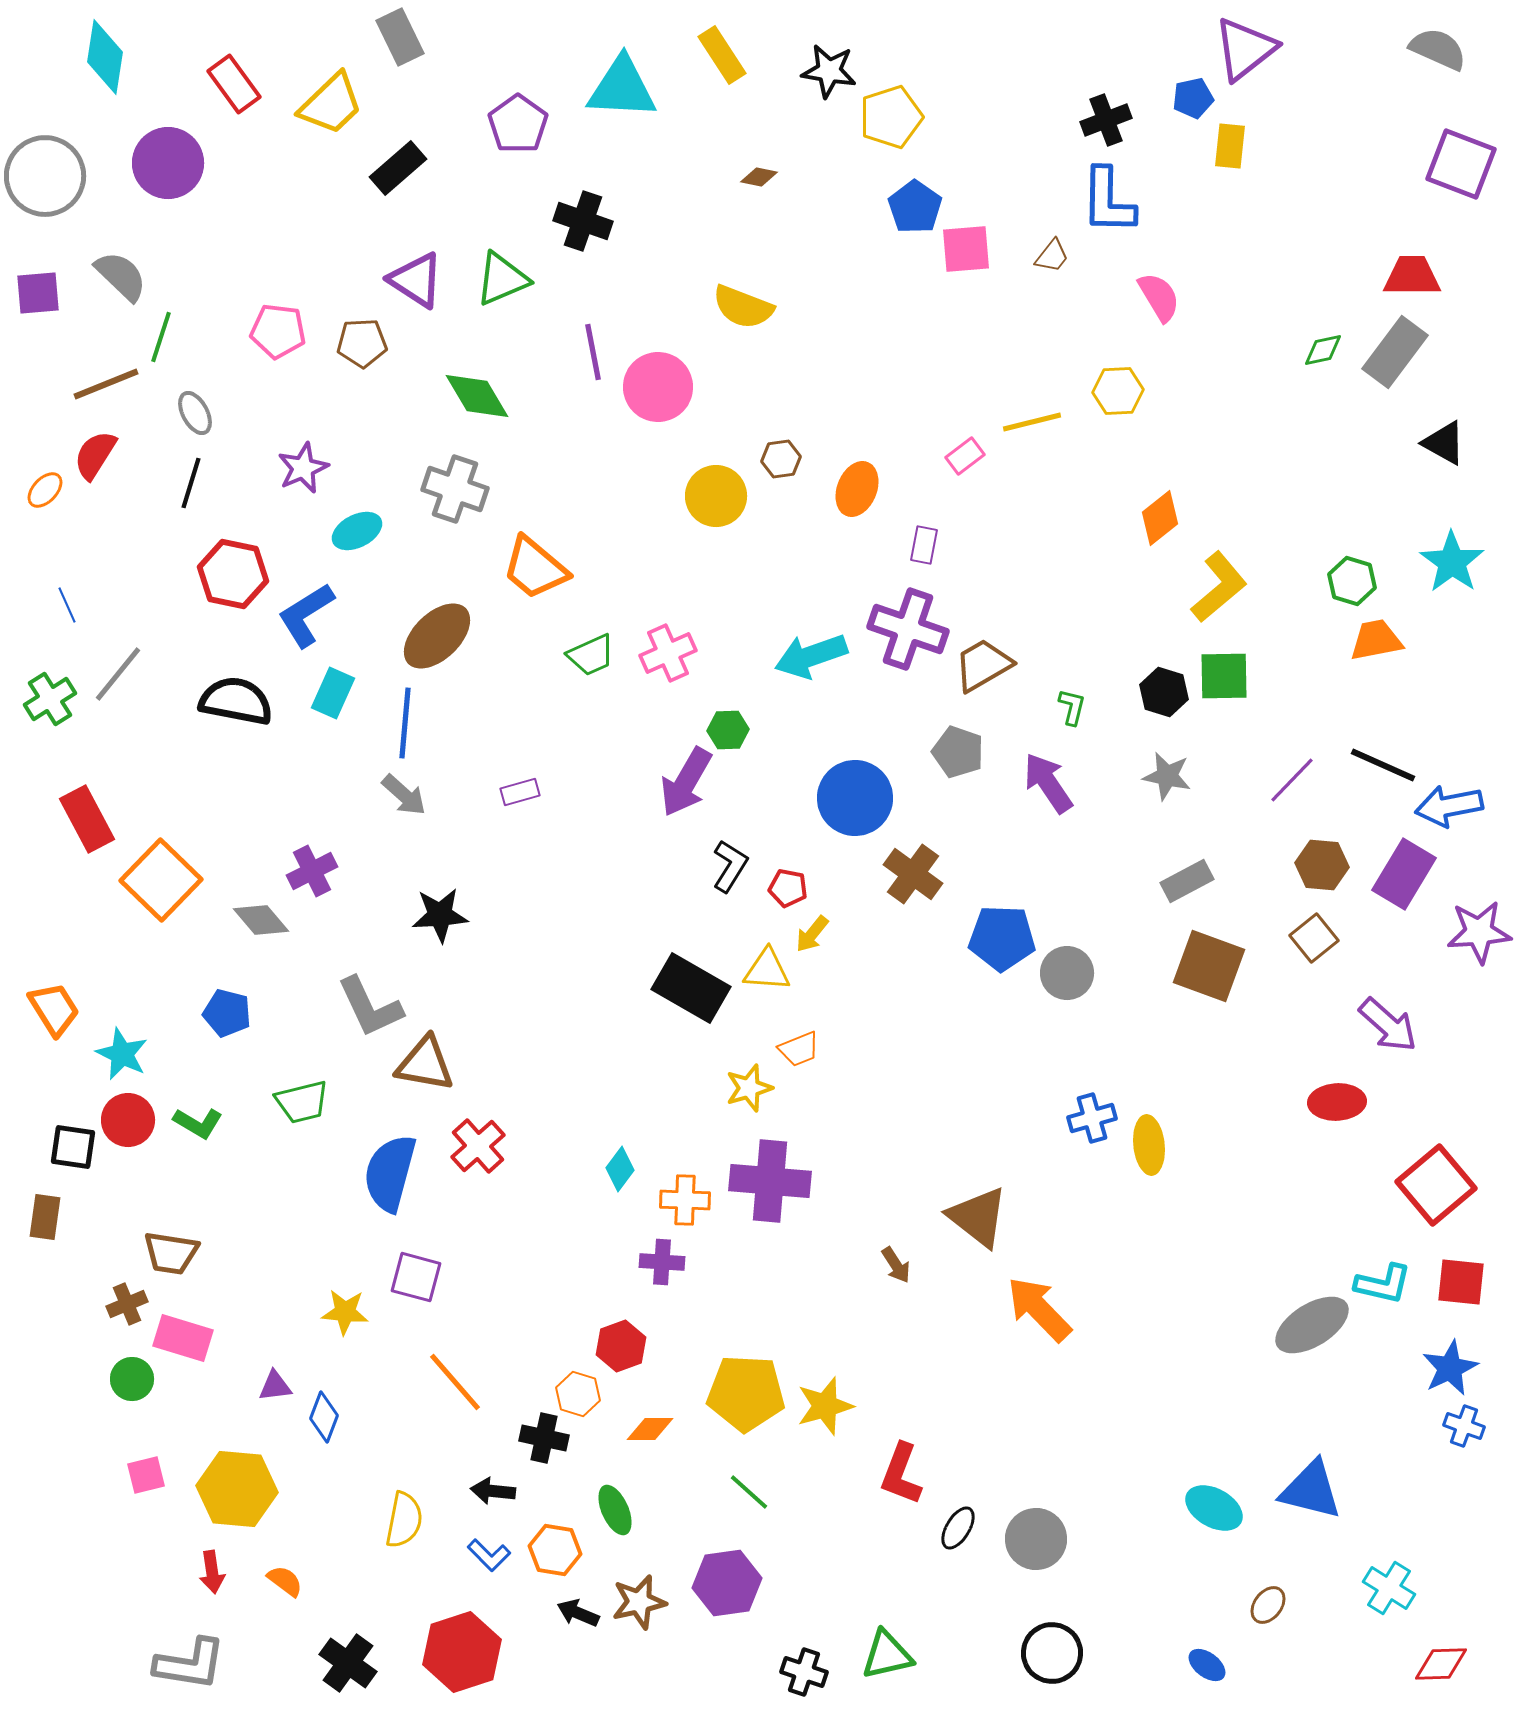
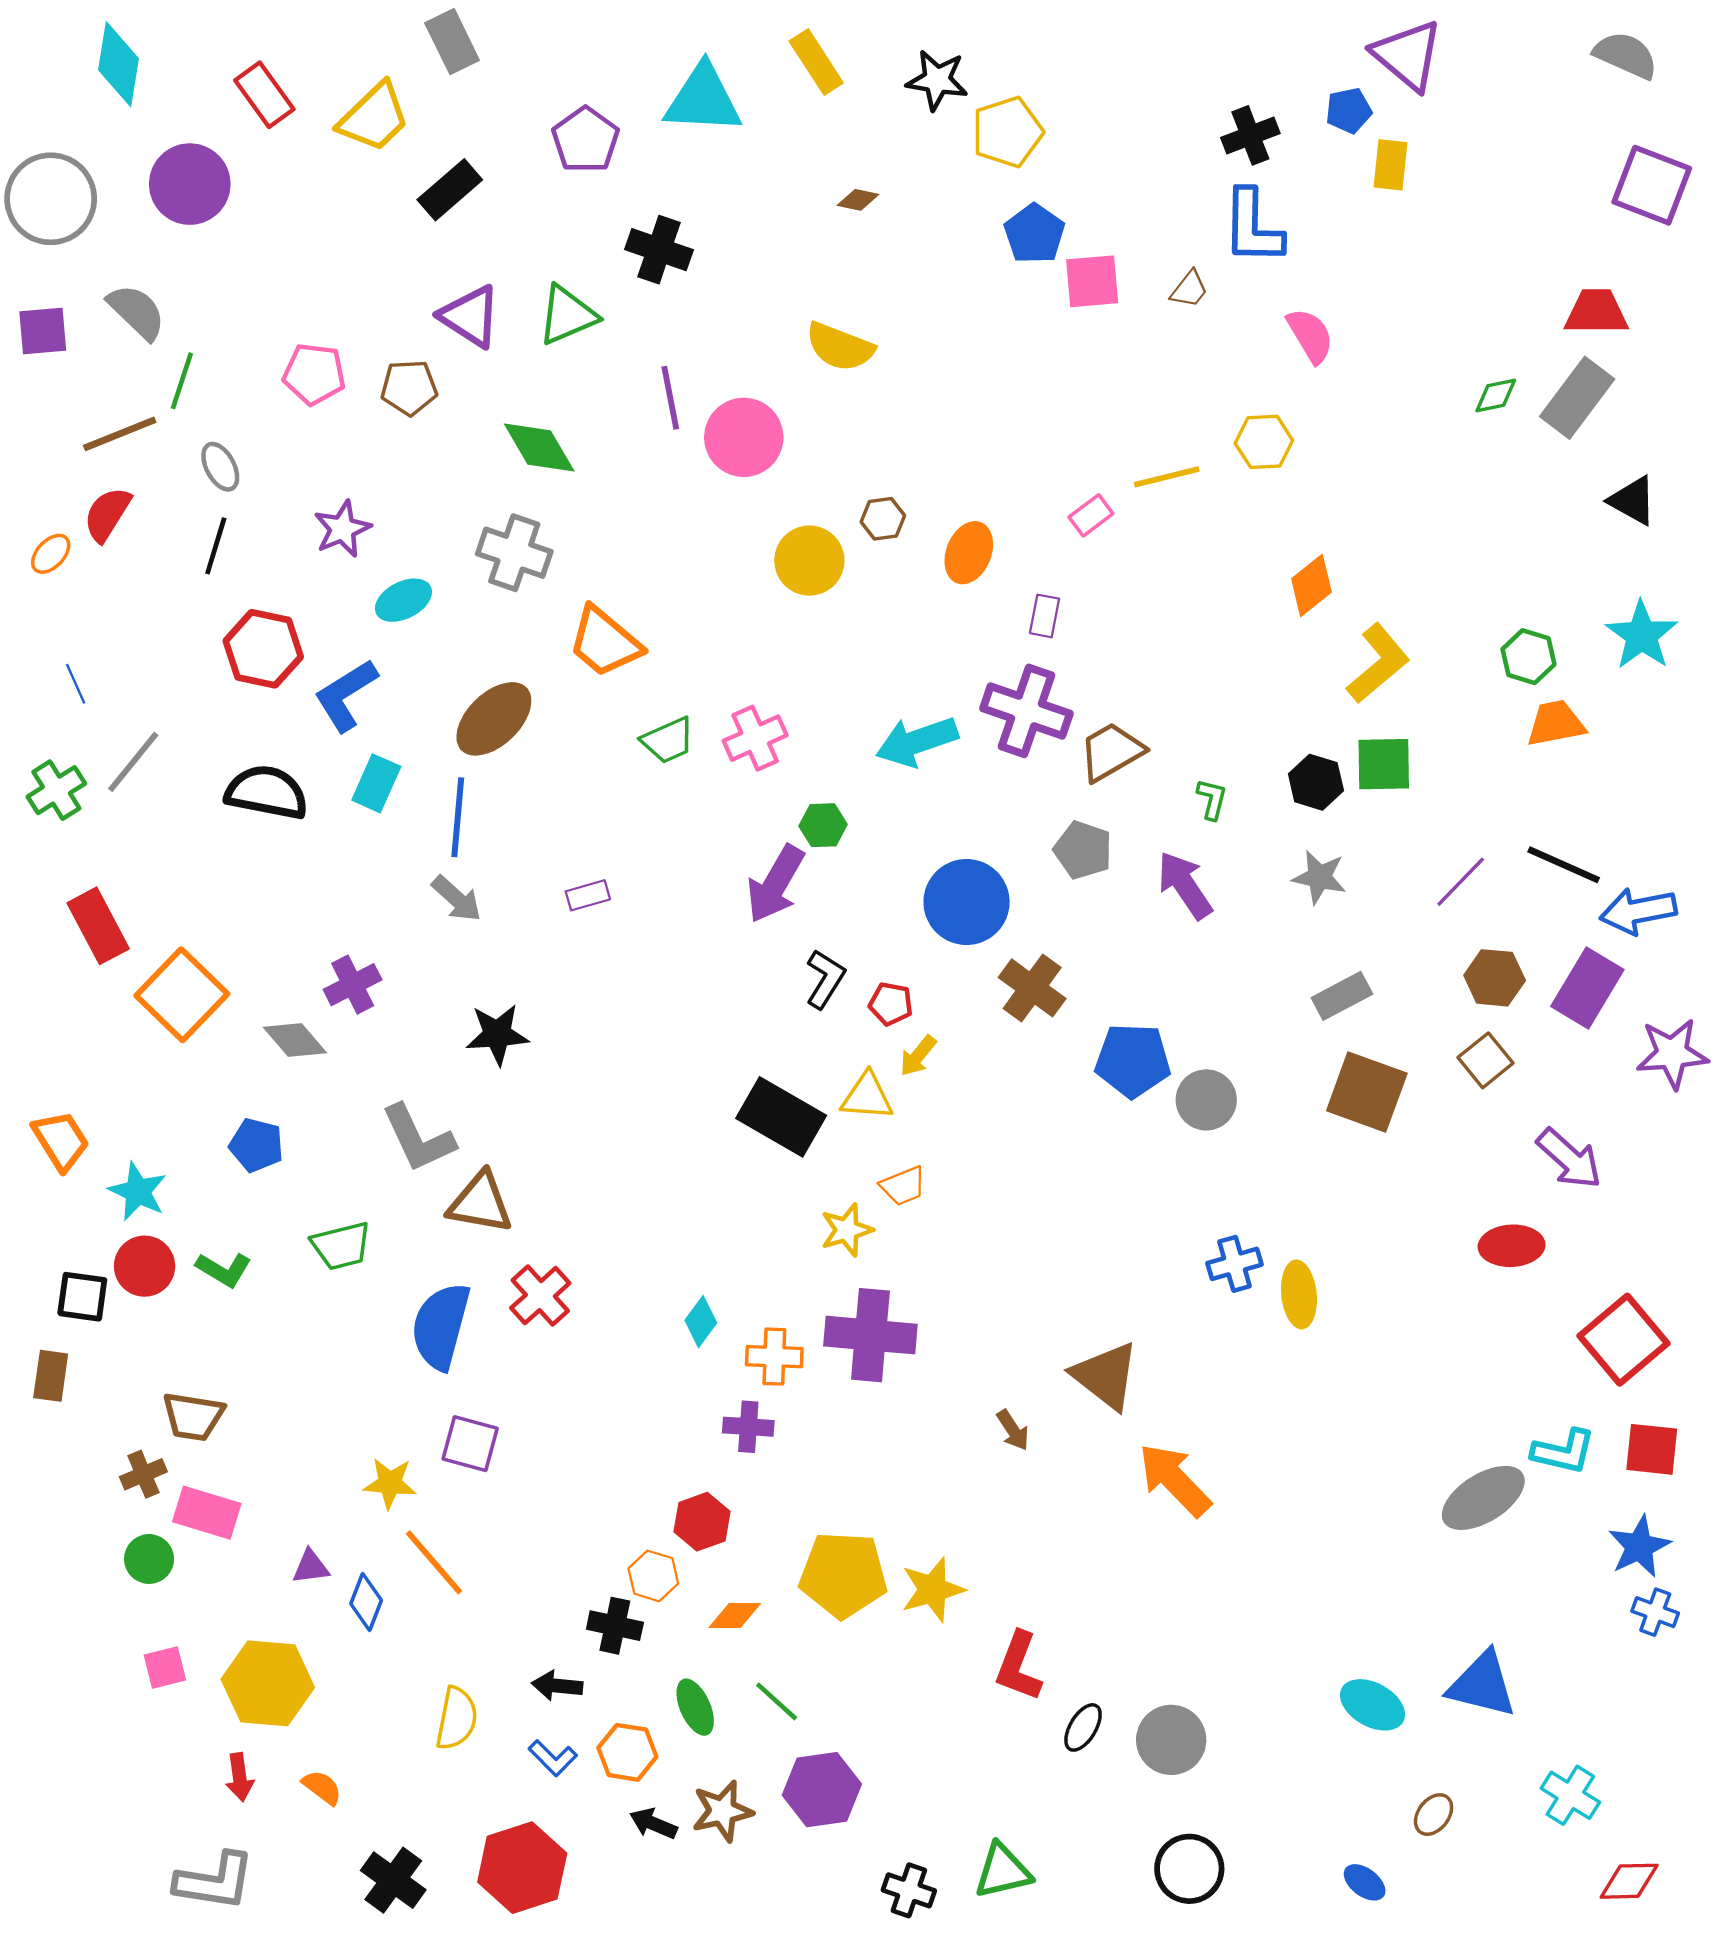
purple triangle: (1245, 49) -> (1408, 55), turned -42
orange line: (455, 1382) -> (434, 1562), moved
green line: (749, 1492) -> (777, 1701), moved

